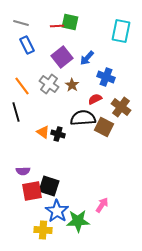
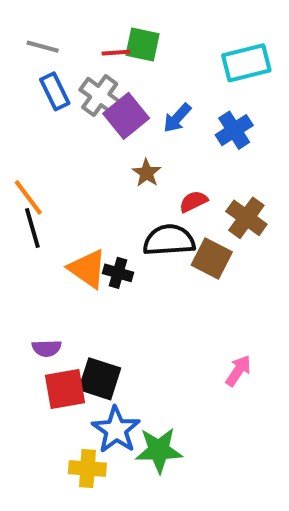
cyan rectangle: (121, 31) -> (246, 63), turned 65
blue cross: (106, 77) -> (234, 130), moved, turned 36
gray cross: (49, 84) -> (100, 96), moved
orange line: (22, 86) -> (28, 197), moved
orange triangle: (43, 132) -> (87, 269), size x1.5
pink arrow: (102, 205) -> (238, 371), moved

